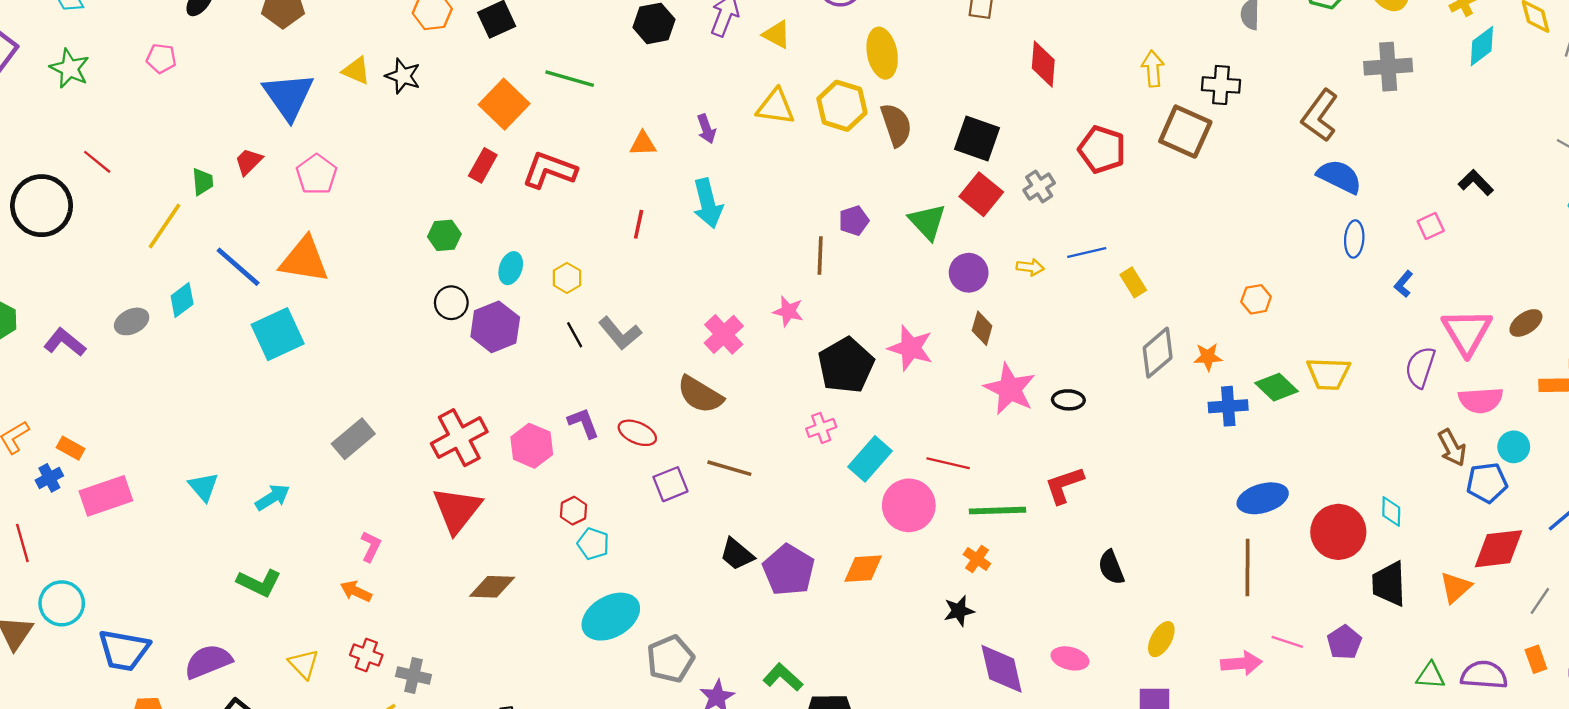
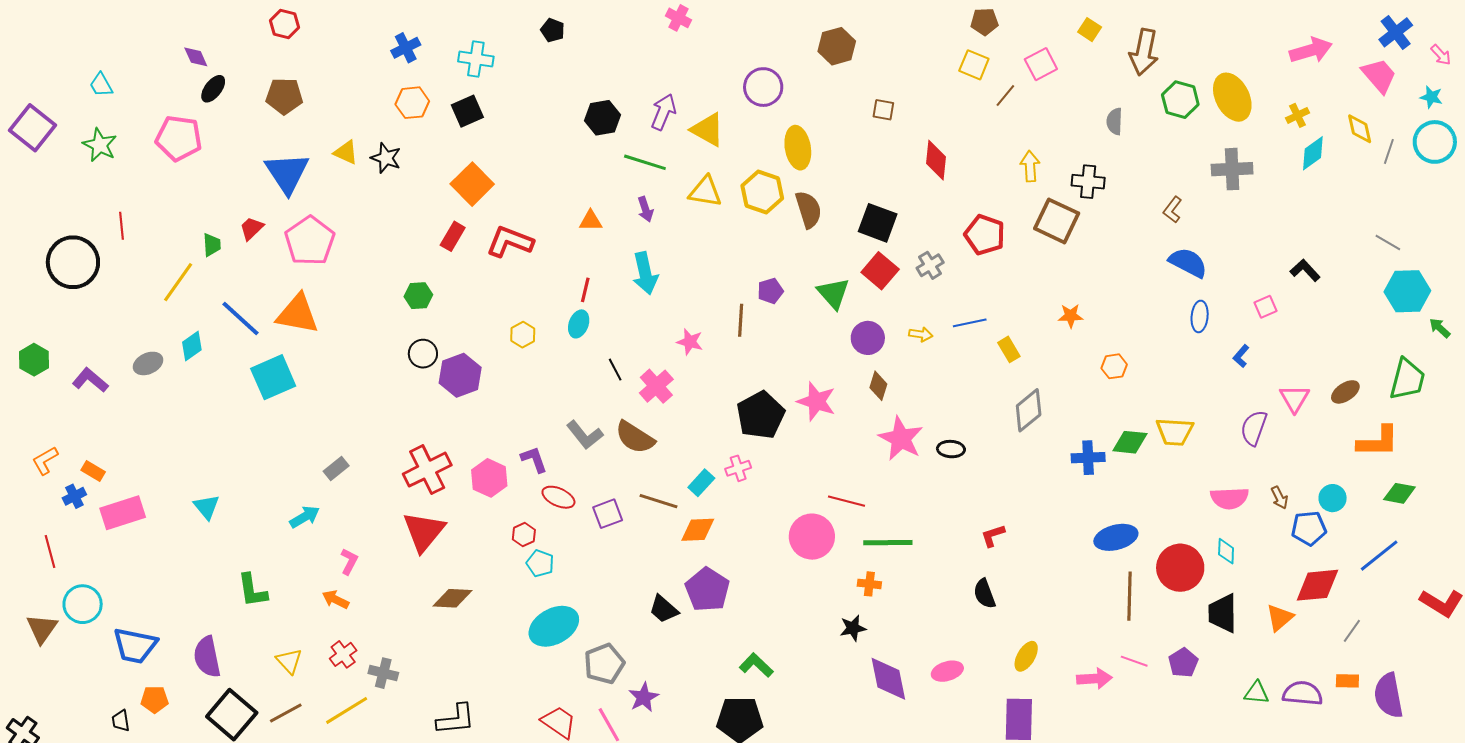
yellow triangle: (777, 34) -> (708, 130), size x1.4
pink pentagon: (161, 58) -> (179, 138), size x1.8
green line: (570, 79) -> (645, 162), moved
brown L-shape: (1320, 115) -> (1172, 210), size x0.6
red line: (97, 162) -> (122, 226), turned 44
pink pentagon: (317, 174) -> (310, 241), size x1.4
cyan ellipse: (511, 268) -> (579, 324), moved
pink star: (788, 311) -> (690, 342), moved
pink triangle: (1467, 332) -> (1294, 398), size x0.7
gray L-shape: (620, 333) -> (585, 435), moved
black line: (575, 335) -> (615, 370), moved
orange star: (1208, 357) -> (1071, 316), moved
green diamond: (1276, 387) -> (1130, 442), turned -39
pink semicircle: (1481, 400) -> (1230, 498), moved
red ellipse: (637, 433) -> (558, 497), moved
gray rectangle: (353, 439) -> (336, 469), size x0.7
brown arrow: (1452, 448) -> (1280, 498), size x0.7
cyan rectangle: (870, 459) -> (701, 483), moved, size x0.7
red L-shape: (1064, 485) -> (993, 536), moved, size x0.7
cyan arrow: (273, 497) -> (305, 517), moved
black trapezoid: (737, 554) -> (664, 609), moved
orange cross: (977, 559) -> (869, 584), turned -30
brown line: (1247, 568) -> (1130, 596), moved
orange diamond: (863, 569) -> (698, 530), moved
green L-shape: (259, 583) -> (252, 590), turned 54
red cross: (366, 655) -> (343, 654), turned 32
pink ellipse: (1070, 658) -> (947, 671), turned -32
orange rectangle: (1536, 659) -> (1347, 681), turned -70
purple semicircle: (208, 661) -> (207, 657), turned -81
green L-shape: (783, 677) -> (756, 665), moved

